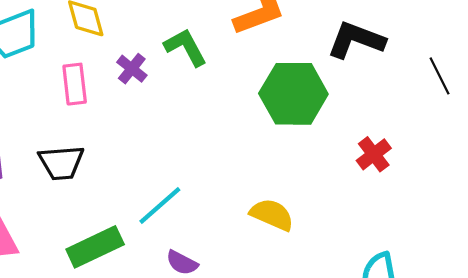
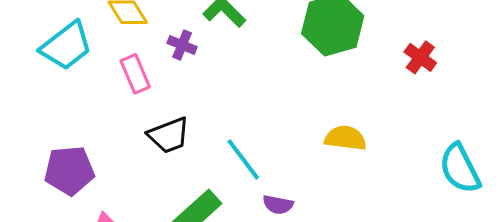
black trapezoid: (61, 163) -> (169, 135), moved
cyan line: (160, 206) -> (243, 159), turned -69

